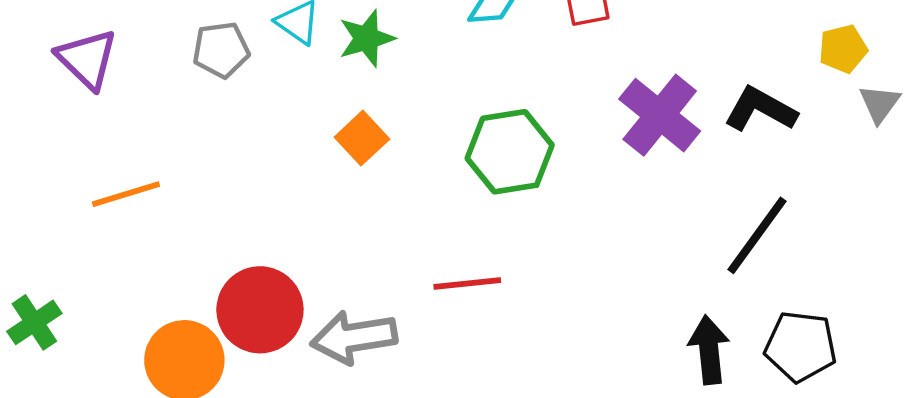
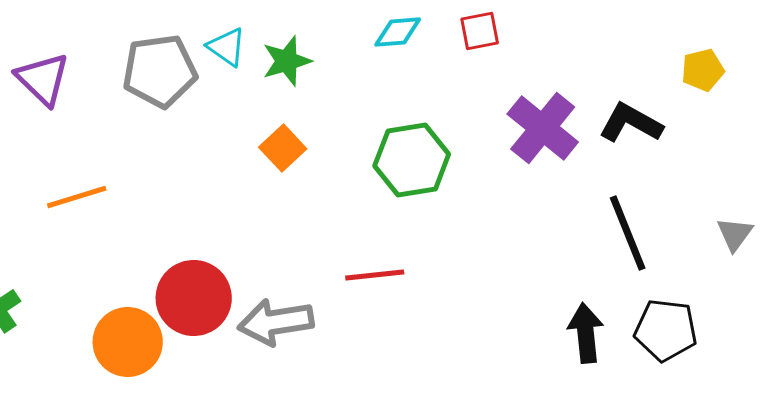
gray pentagon: (221, 50) -> (160, 71), size x1.5
gray triangle: (880, 104) -> (735, 234), moved
black line: (757, 235) -> (628, 233), turned -58

